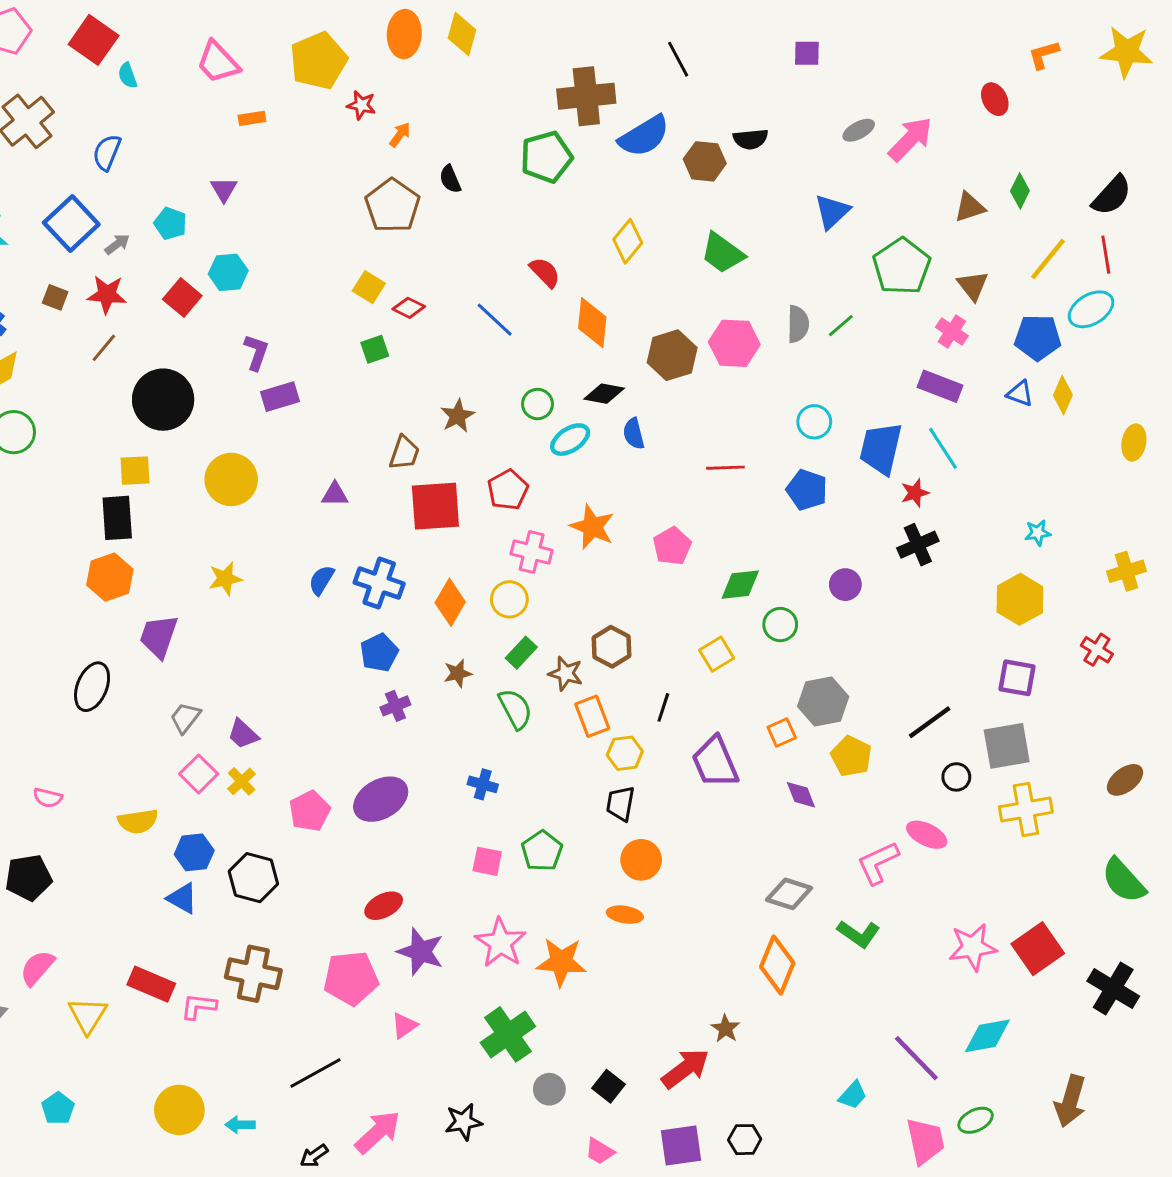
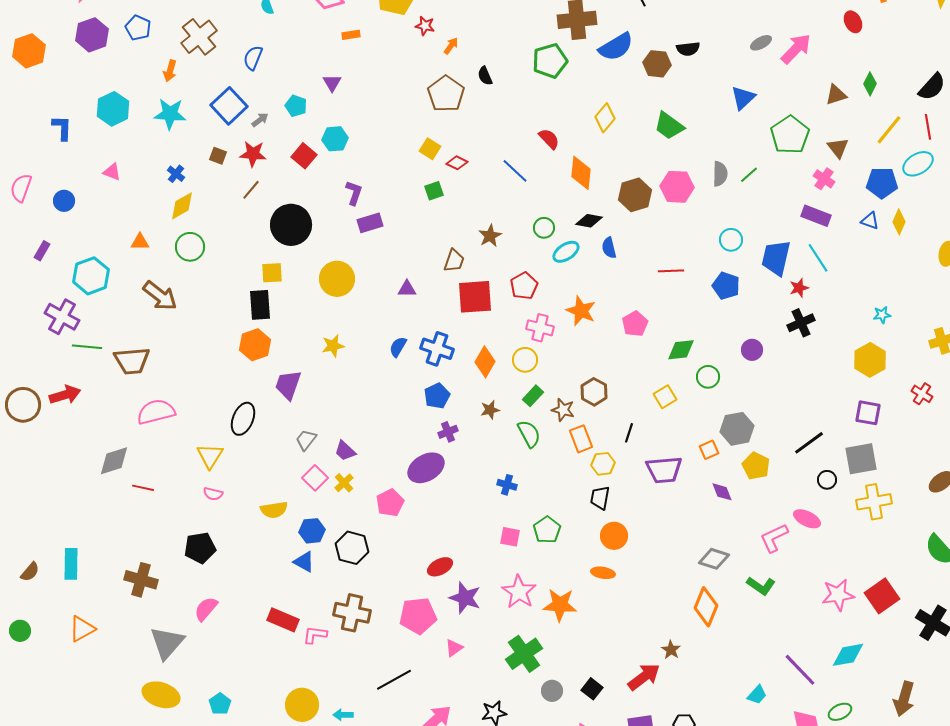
purple trapezoid: (715, 762) -> (664, 470), turned -72
purple ellipse: (381, 799) -> (426, 468), moved
yellow triangle: (88, 1015) -> (210, 456), moved

